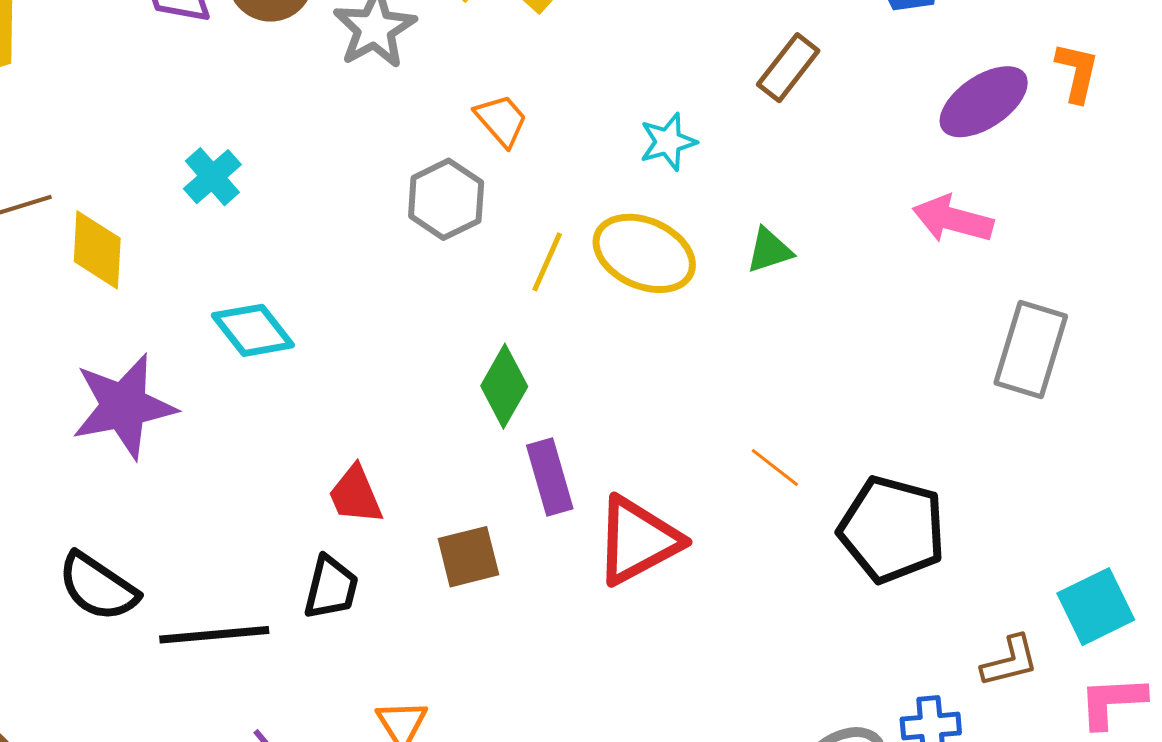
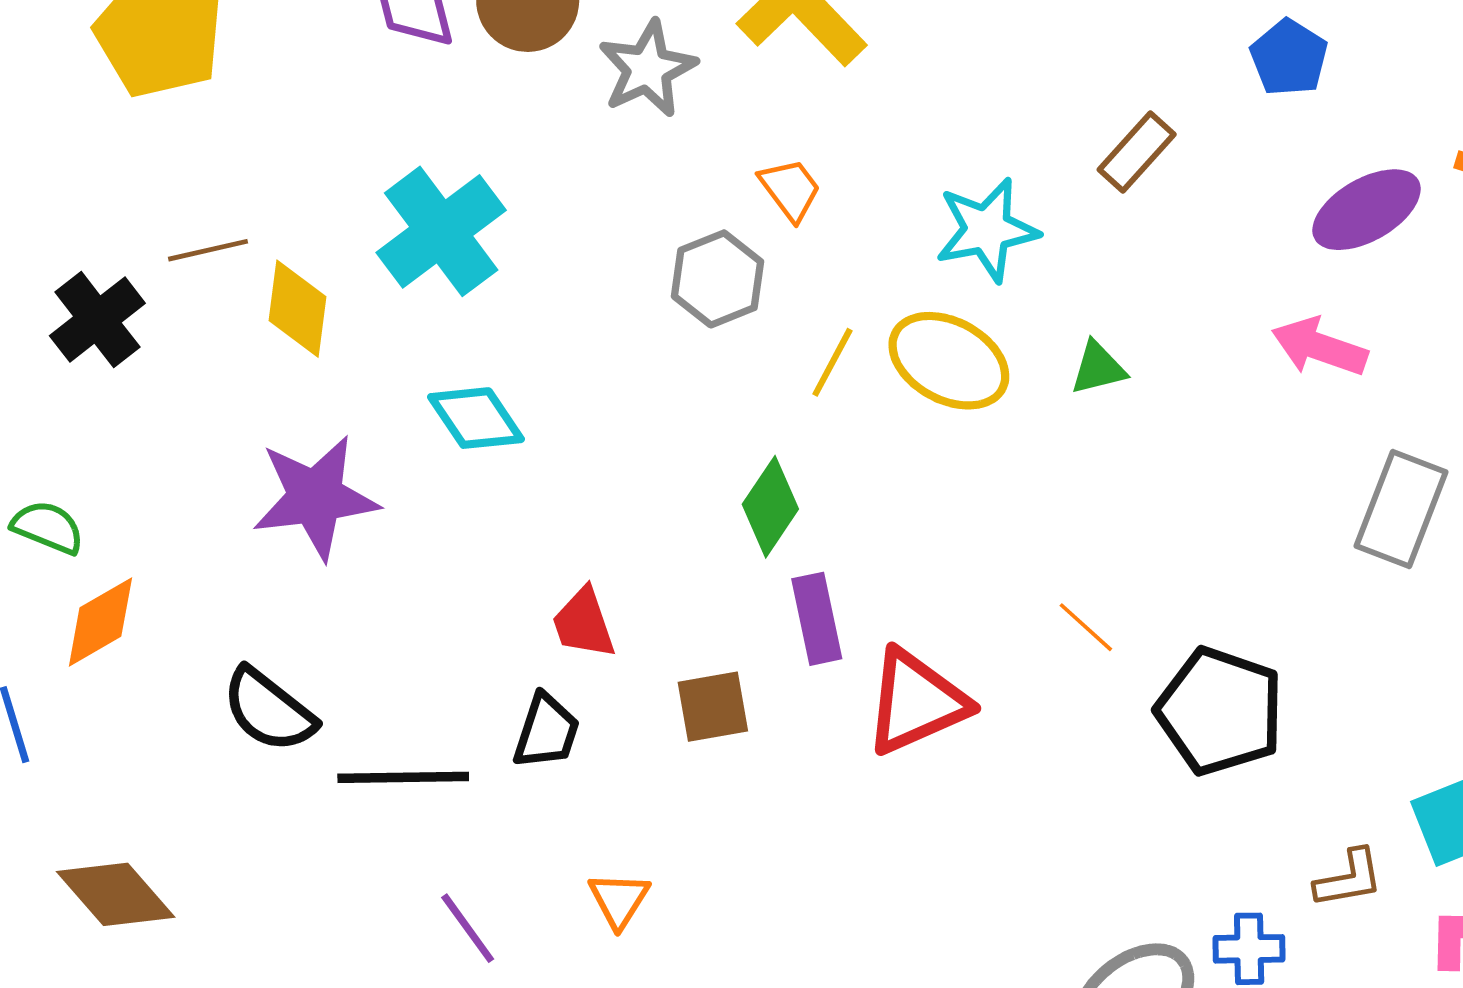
cyan star: (668, 142) -> (987, 230), size x1.5
cyan cross: (212, 177) -> (441, 231), size x1.8

